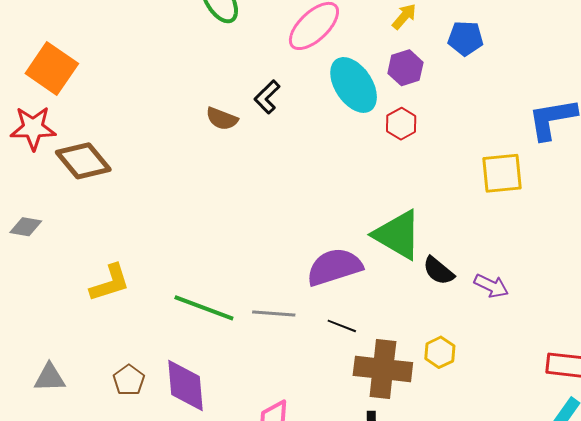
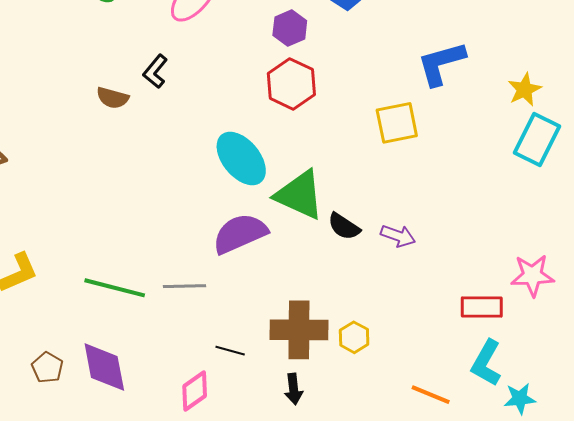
cyan ellipse: (354, 85) -> (241, 159), moved
red hexagon: (401, 124) -> (291, 84), size x1.6
black line: (342, 326) -> (230, 351), moved
yellow hexagon: (440, 352) -> (354, 337), moved

